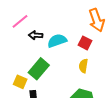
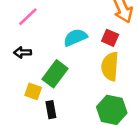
black arrow: (36, 35) -> (22, 52), moved
yellow semicircle: (83, 66) -> (110, 66), size x1.6

